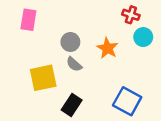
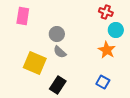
orange star: (107, 48) -> (107, 50), moved
yellow square: (43, 78) -> (35, 63), turned 35
blue square: (127, 101) -> (103, 82), size x0.6

